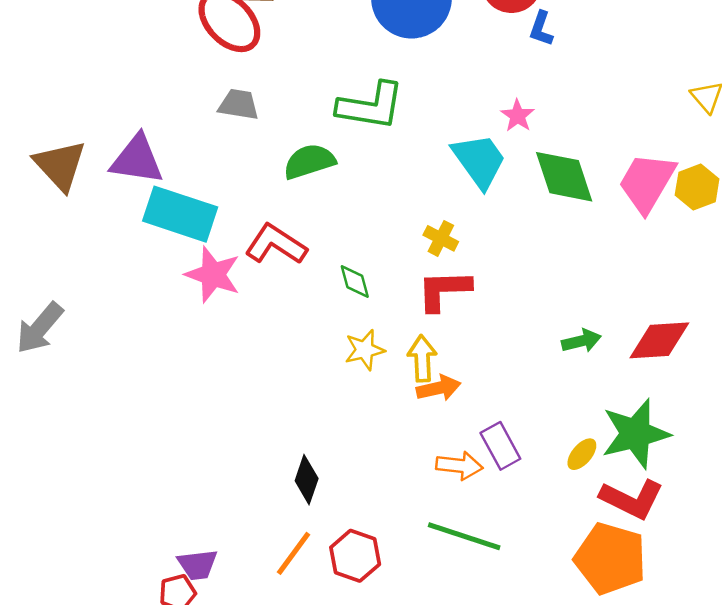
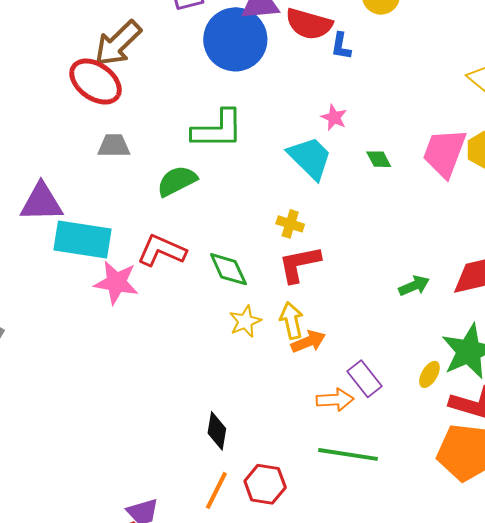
green diamond: (564, 177) -> (379, 159), size x0.5
green diamond: (355, 282) -> (228, 269), size x1.4

